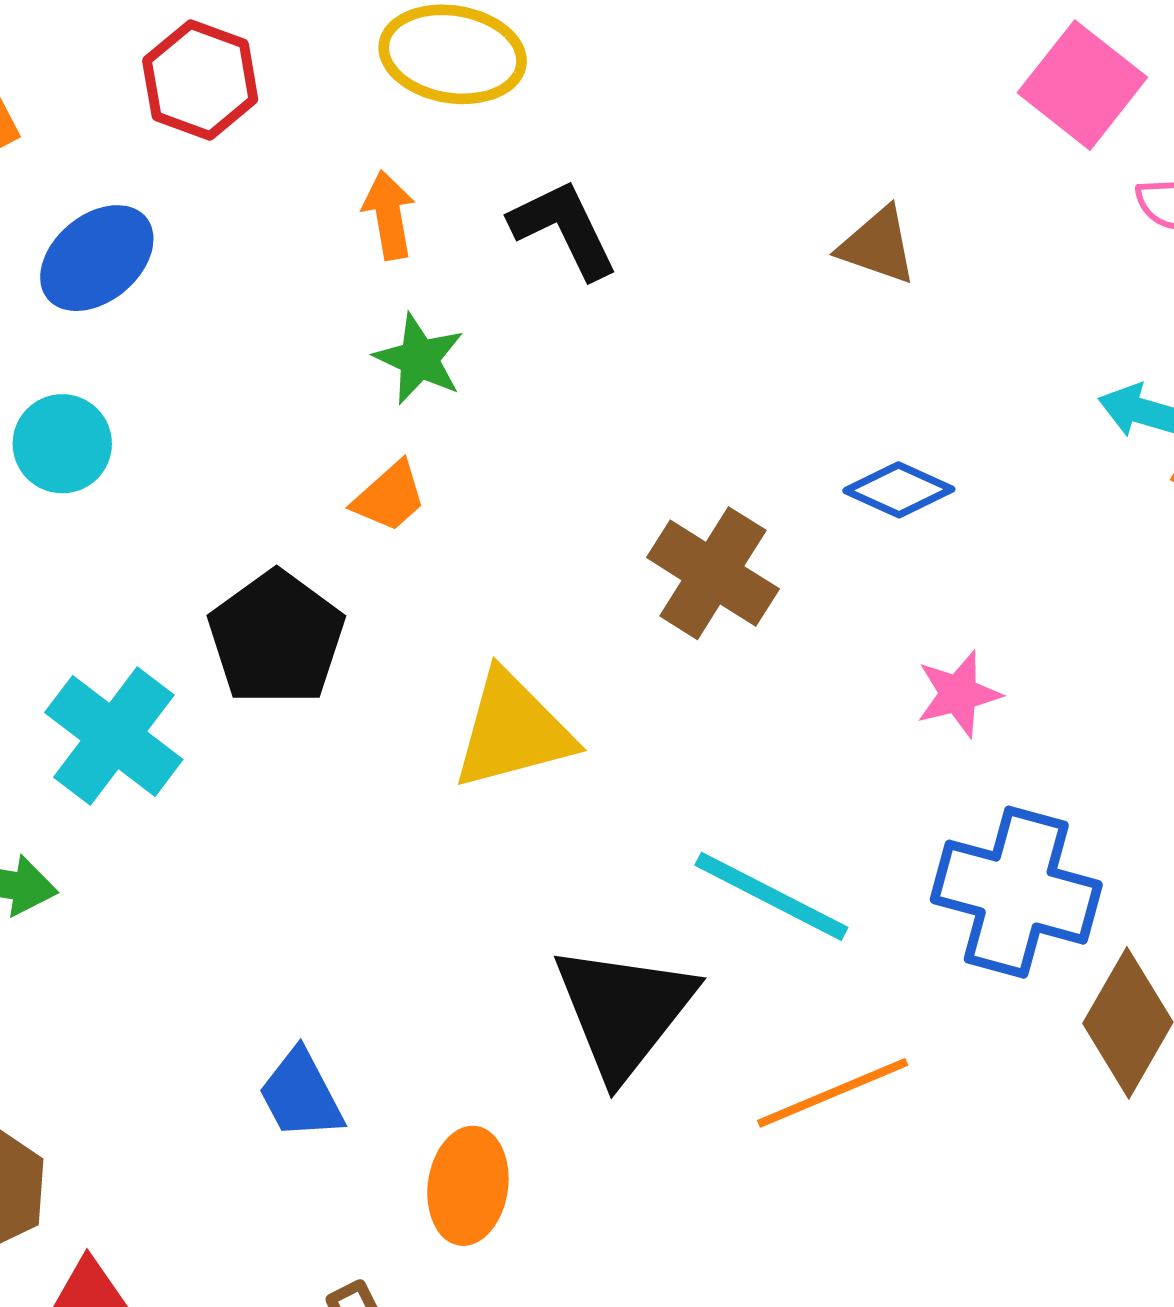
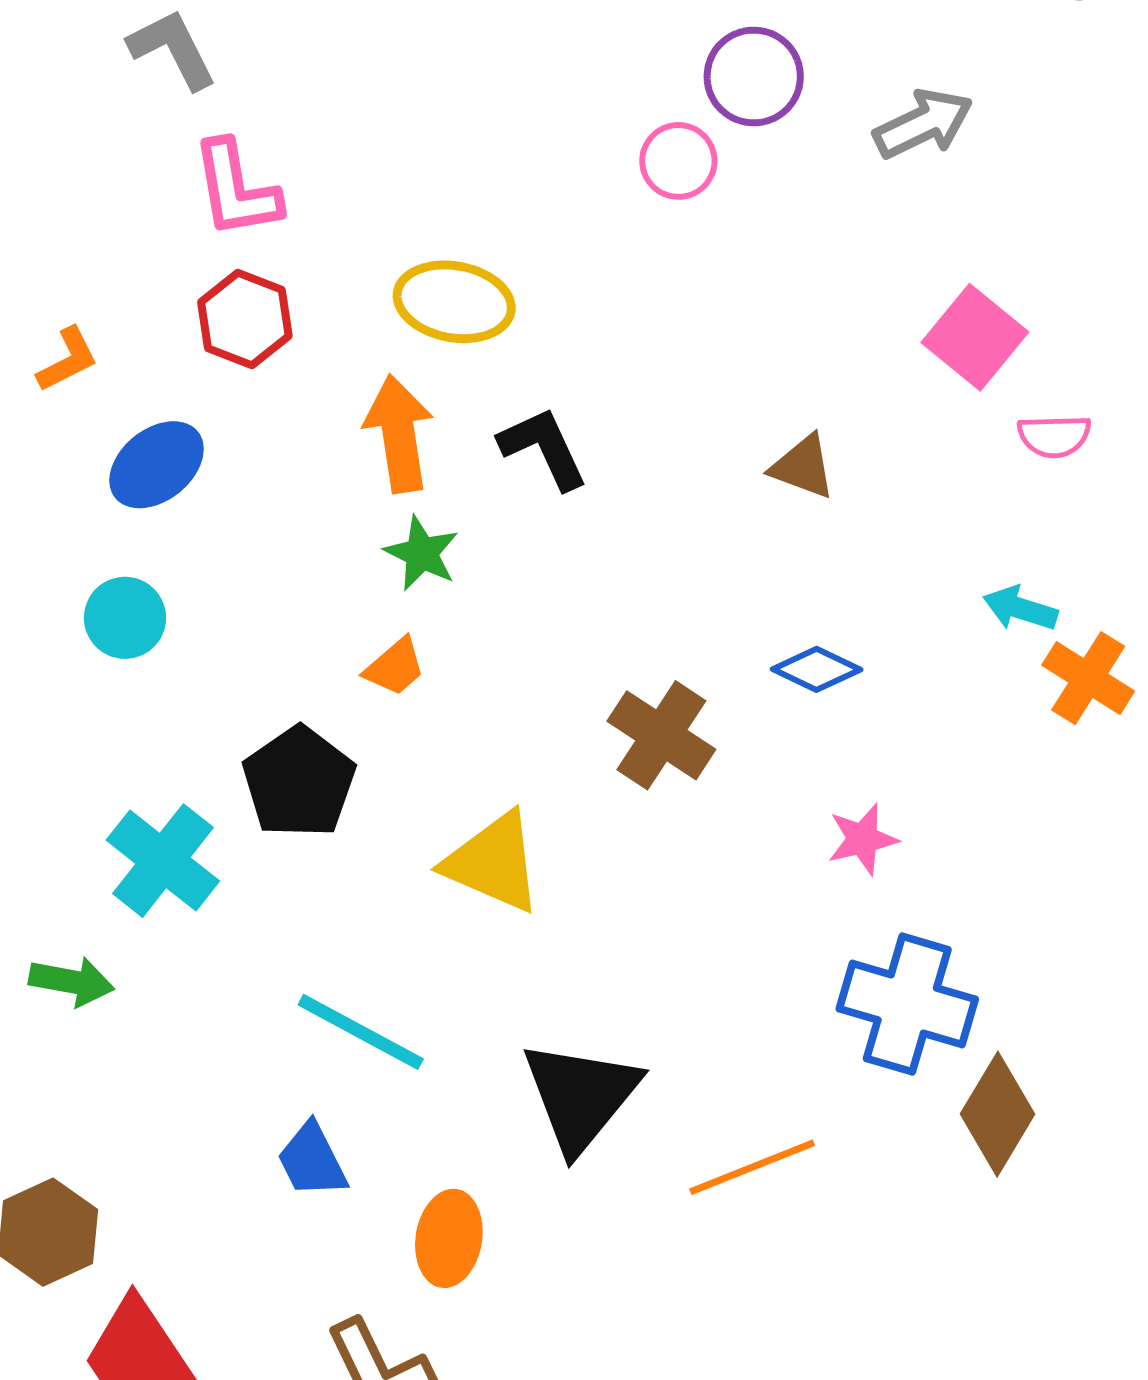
orange arrow: (389, 215) -> (399, 434), size x1.6
yellow triangle: (513, 731) -> (493, 862), turned 37
cyan line: (771, 896) -> (361, 1032), moved

